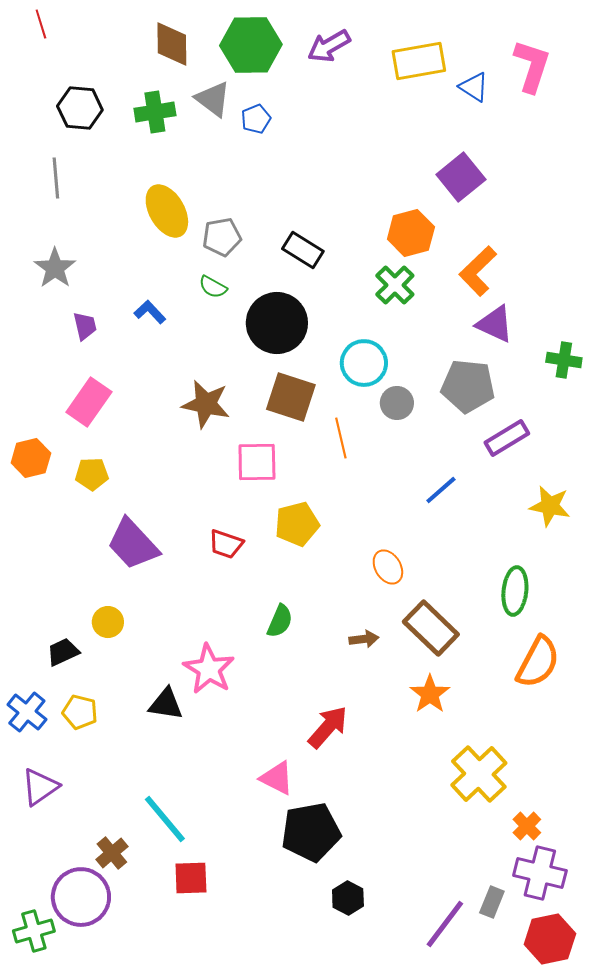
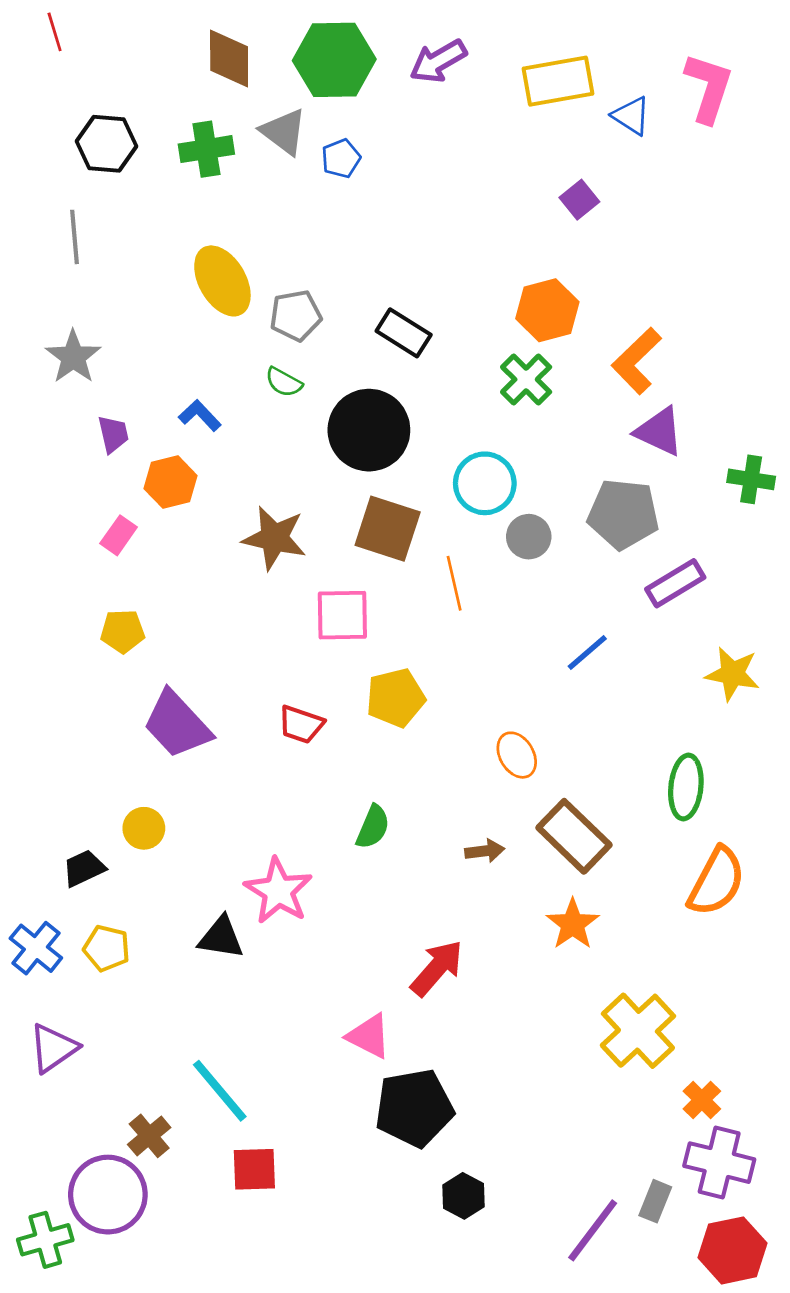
purple square: (461, 177) -> (579, 200), moved, size x0.6
pink rectangle: (89, 402) -> (119, 535), size x0.6
orange hexagon: (31, 458) -> (170, 482), moved

